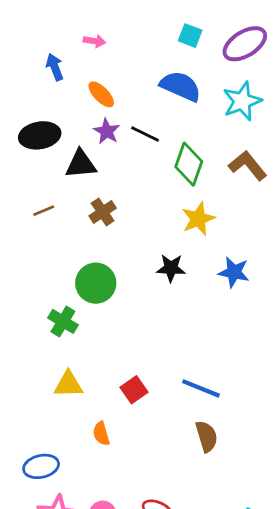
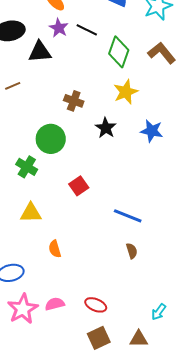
brown cross: (103, 212) -> (74, 101), moved, turned -36
black star: (171, 268) -> (106, 128), turned 30
red square: (134, 390) -> (79, 186), moved
brown semicircle: (207, 436) -> (132, 251), size x0.7

